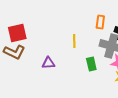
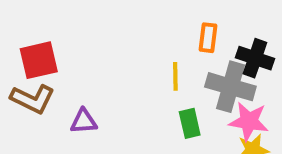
yellow line: (74, 41) -> (175, 76), moved
purple triangle: (48, 63) -> (84, 121), moved

